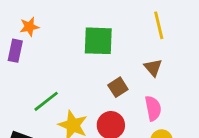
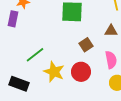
brown triangle: (153, 68) -> (111, 31), turned -48

